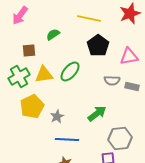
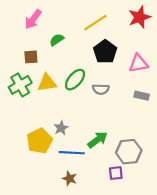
pink arrow: (20, 16) -> (33, 19), moved
yellow line: (89, 18) -> (95, 23), turned -45
gray semicircle: (112, 80) -> (101, 89), moved
yellow pentagon: (32, 106) -> (40, 141), moved
green arrow: (97, 114) -> (98, 140), moved

